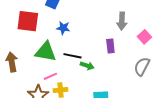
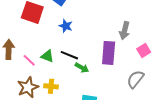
purple rectangle: (110, 46) -> (109, 53), size x1.6
green triangle: (46, 52) -> (47, 56), moved, size x0.6
pink line: (50, 76) -> (29, 60), moved, turned 56

